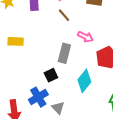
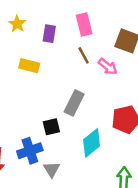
pink arrow: (85, 37) -> (108, 67), moved
yellow rectangle: (16, 41) -> (29, 66), moved

